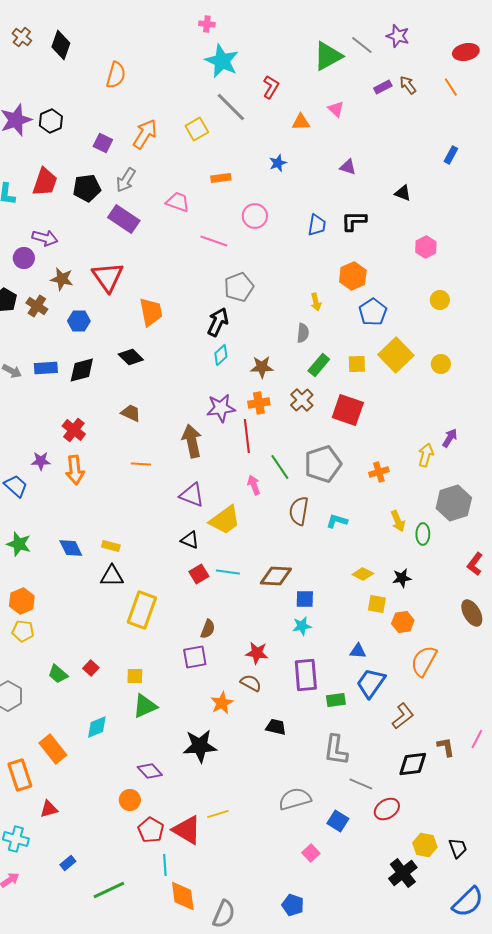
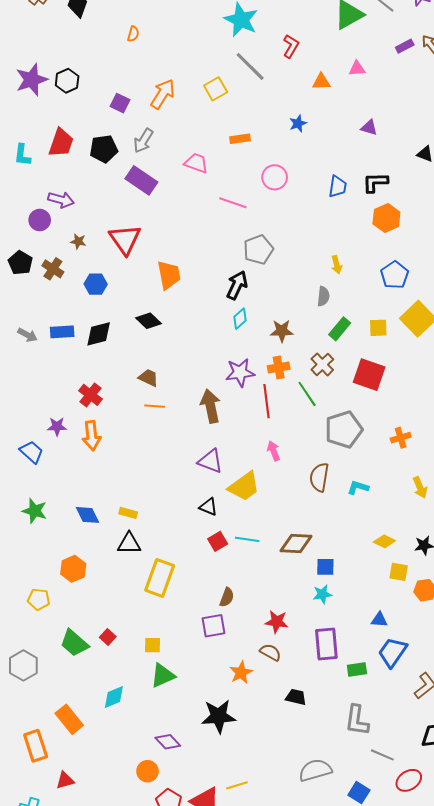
orange semicircle: (116, 75) -> (133, 34), size x0.6
pink triangle: (336, 109) -> (357, 69), turned -48
orange hexagon: (353, 276) -> (386, 218), moved
brown star: (62, 279) -> (78, 241), size x0.7
orange line: (141, 464) -> (155, 406), moved
green line: (280, 467) -> (307, 394), moved
orange hexagon: (22, 601) -> (73, 569), moved
green trapezoid: (58, 674) -> (74, 643), size x1.4

